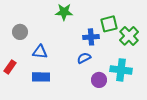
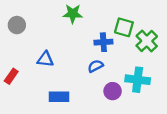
green square: (109, 24) -> (124, 27), turned 30
gray circle: (20, 32) -> (17, 25), moved
blue rectangle: (41, 77) -> (59, 97), moved

